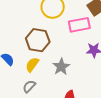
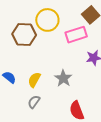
brown hexagon: (38, 40) -> (24, 35), moved

